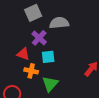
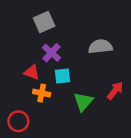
gray semicircle: (59, 23) -> (100, 47), moved
green triangle: (50, 84) -> (83, 102), moved

